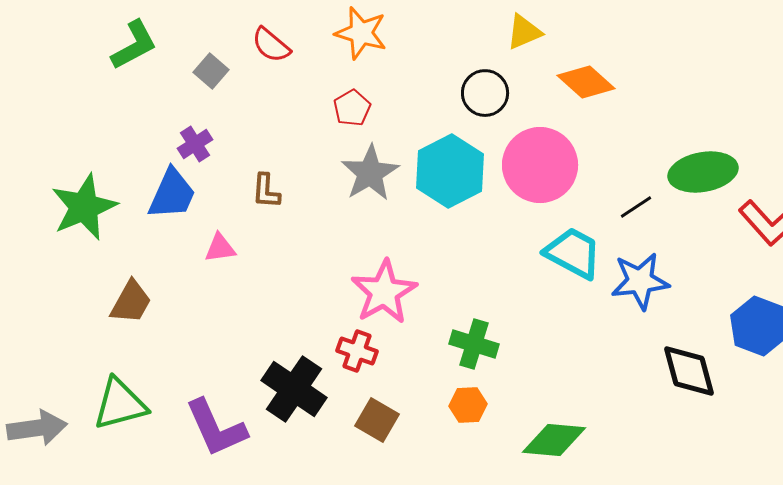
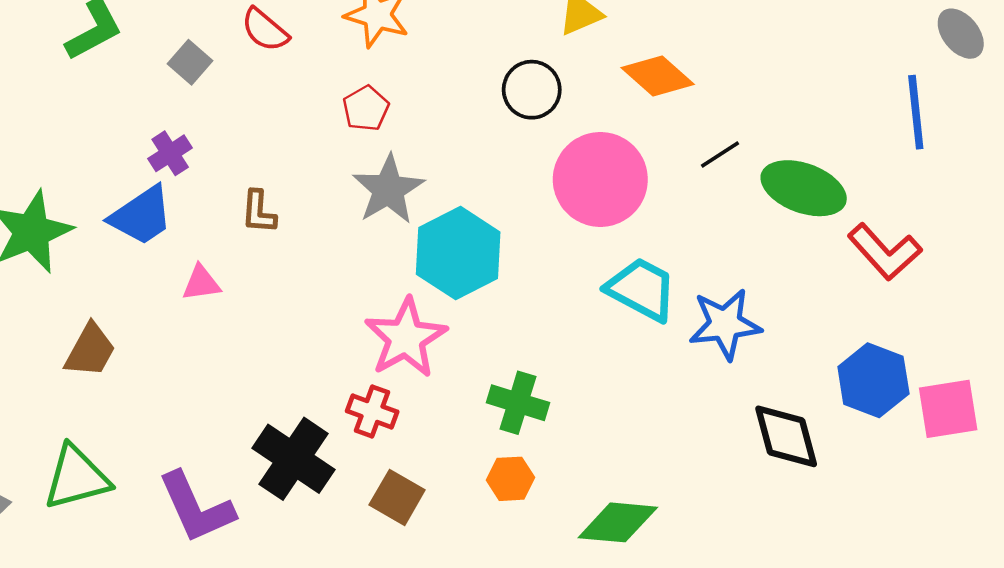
cyan hexagon: (450, 171) -> (458, 253), moved
green ellipse: (703, 172) -> (804, 188), turned 30
blue trapezoid: (172, 194) -> (141, 216), turned 32
black line: (636, 207) -> (720, 155), moved

